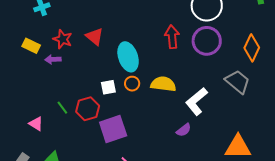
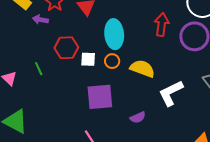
red hexagon: (88, 109) -> (66, 48), moved
purple square: (113, 129) -> (100, 97), moved
purple semicircle: (184, 130) -> (138, 117), moved

